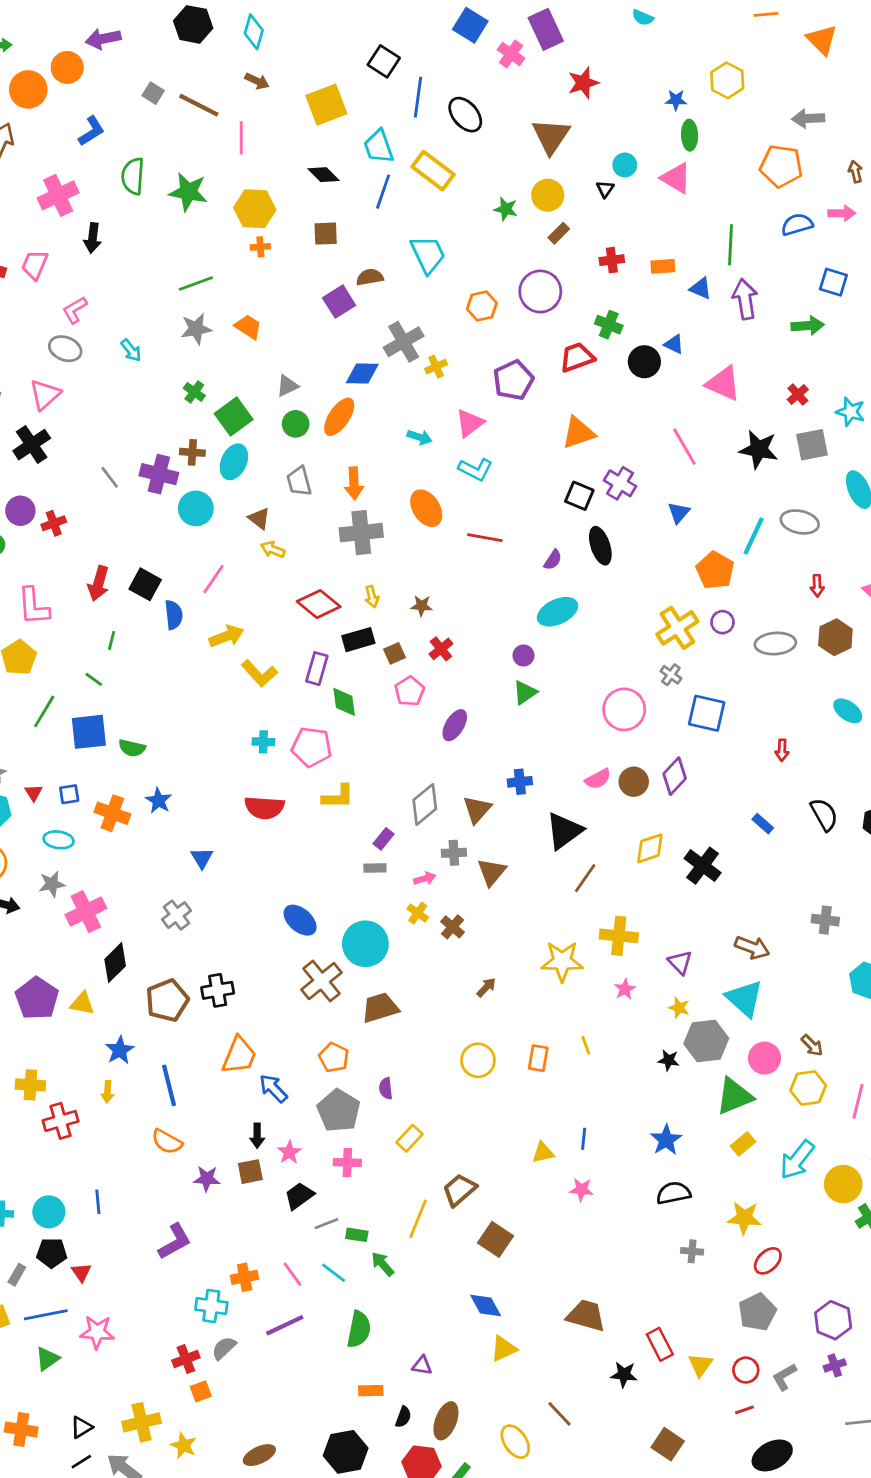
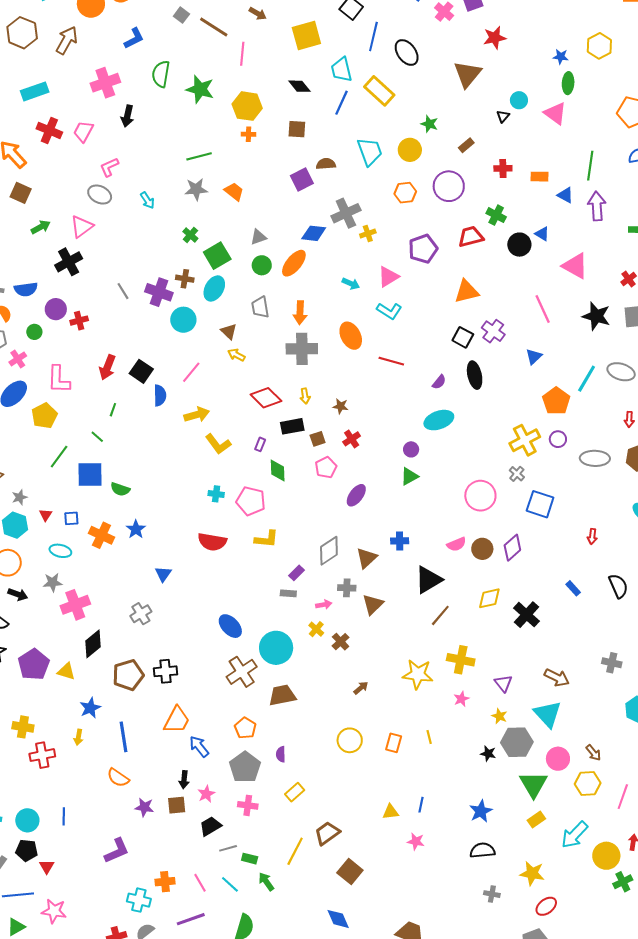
yellow circle: (548, 195) -> (410, 150), moved
purple rectangle: (317, 669) -> (260, 444), size x0.6
green triangle: (734, 1096) -> (533, 784), turned -44

